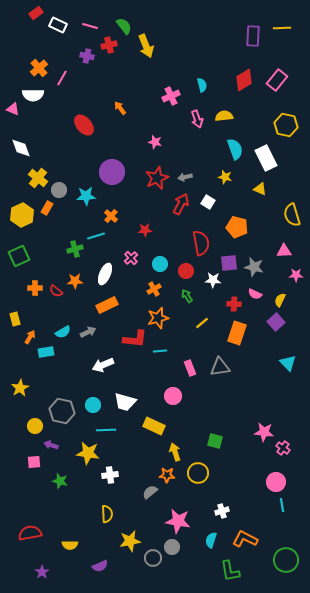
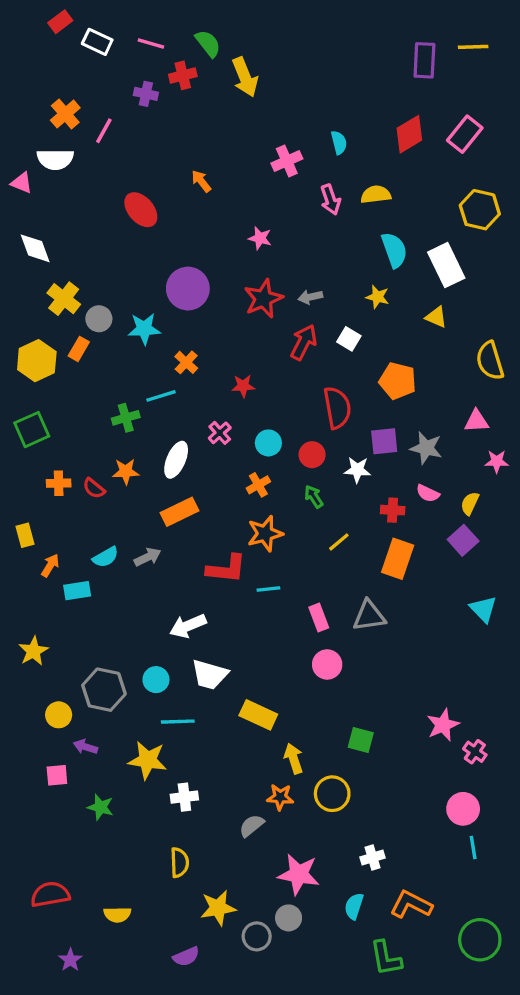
white arrow: (103, 365) -> (188, 626), moved
pink circle: (173, 396) -> (327, 664), moved
pink star: (264, 432) -> (443, 725), turned -30
purple semicircle: (100, 566) -> (186, 957), moved

